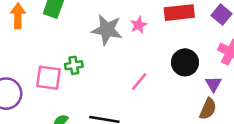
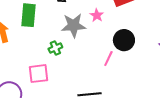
black circle: (185, 62) -> (124, 40), moved
green cross: (74, 65) -> (55, 48), moved

